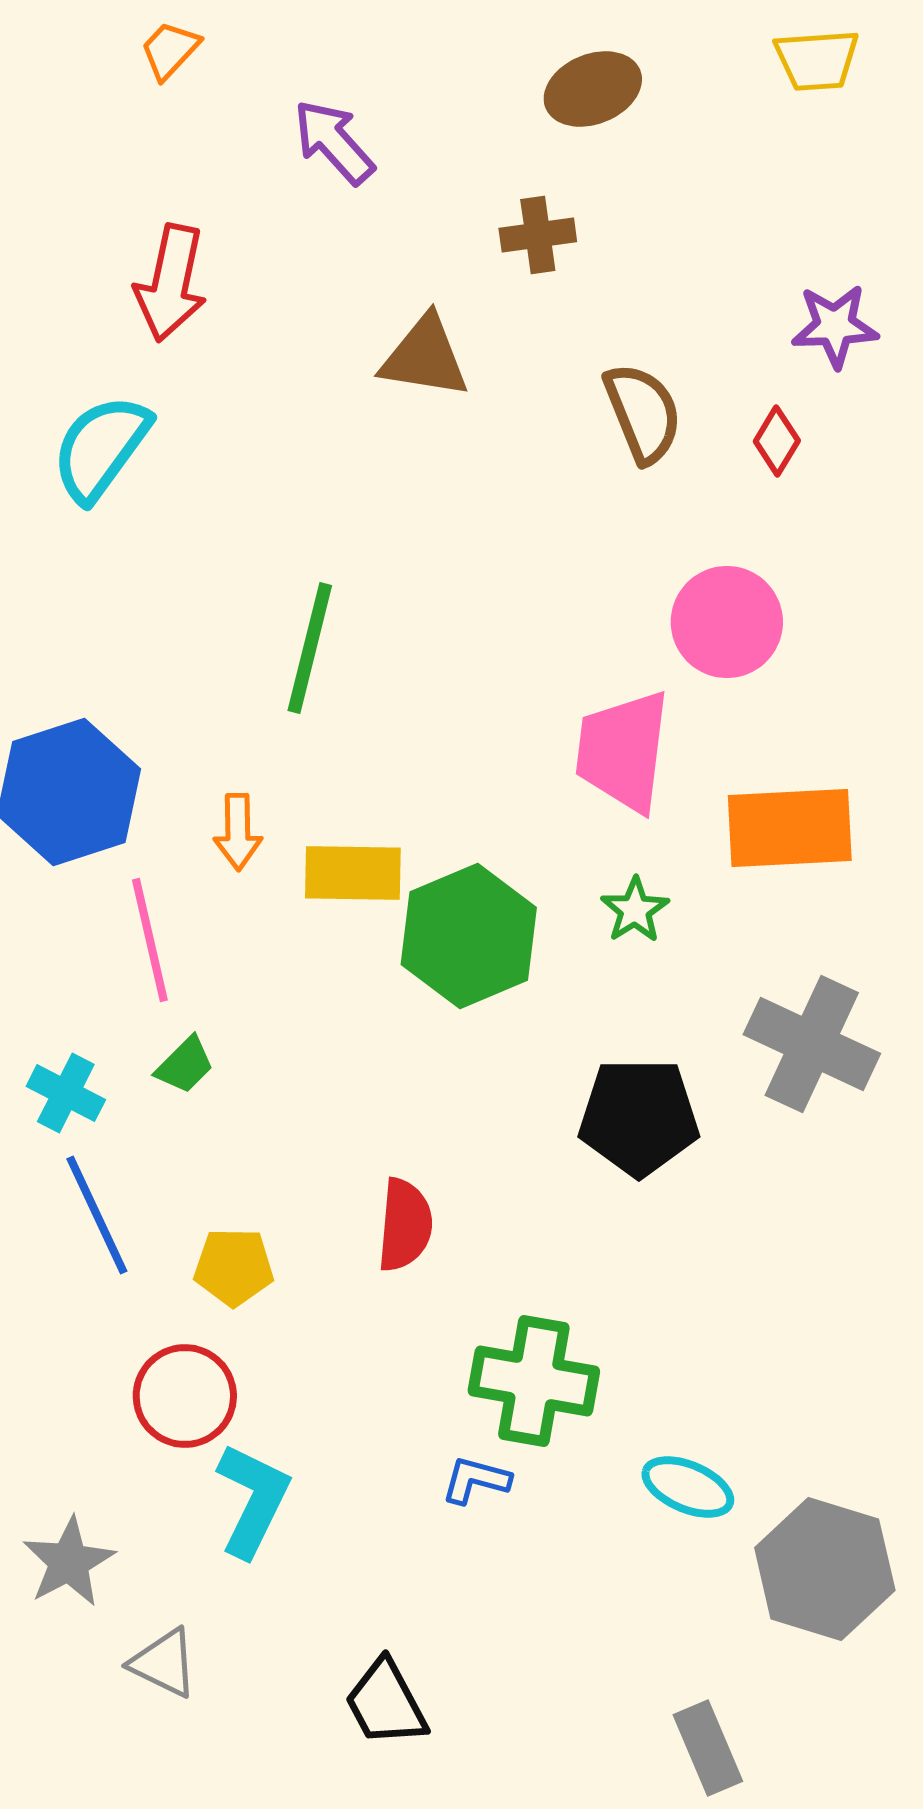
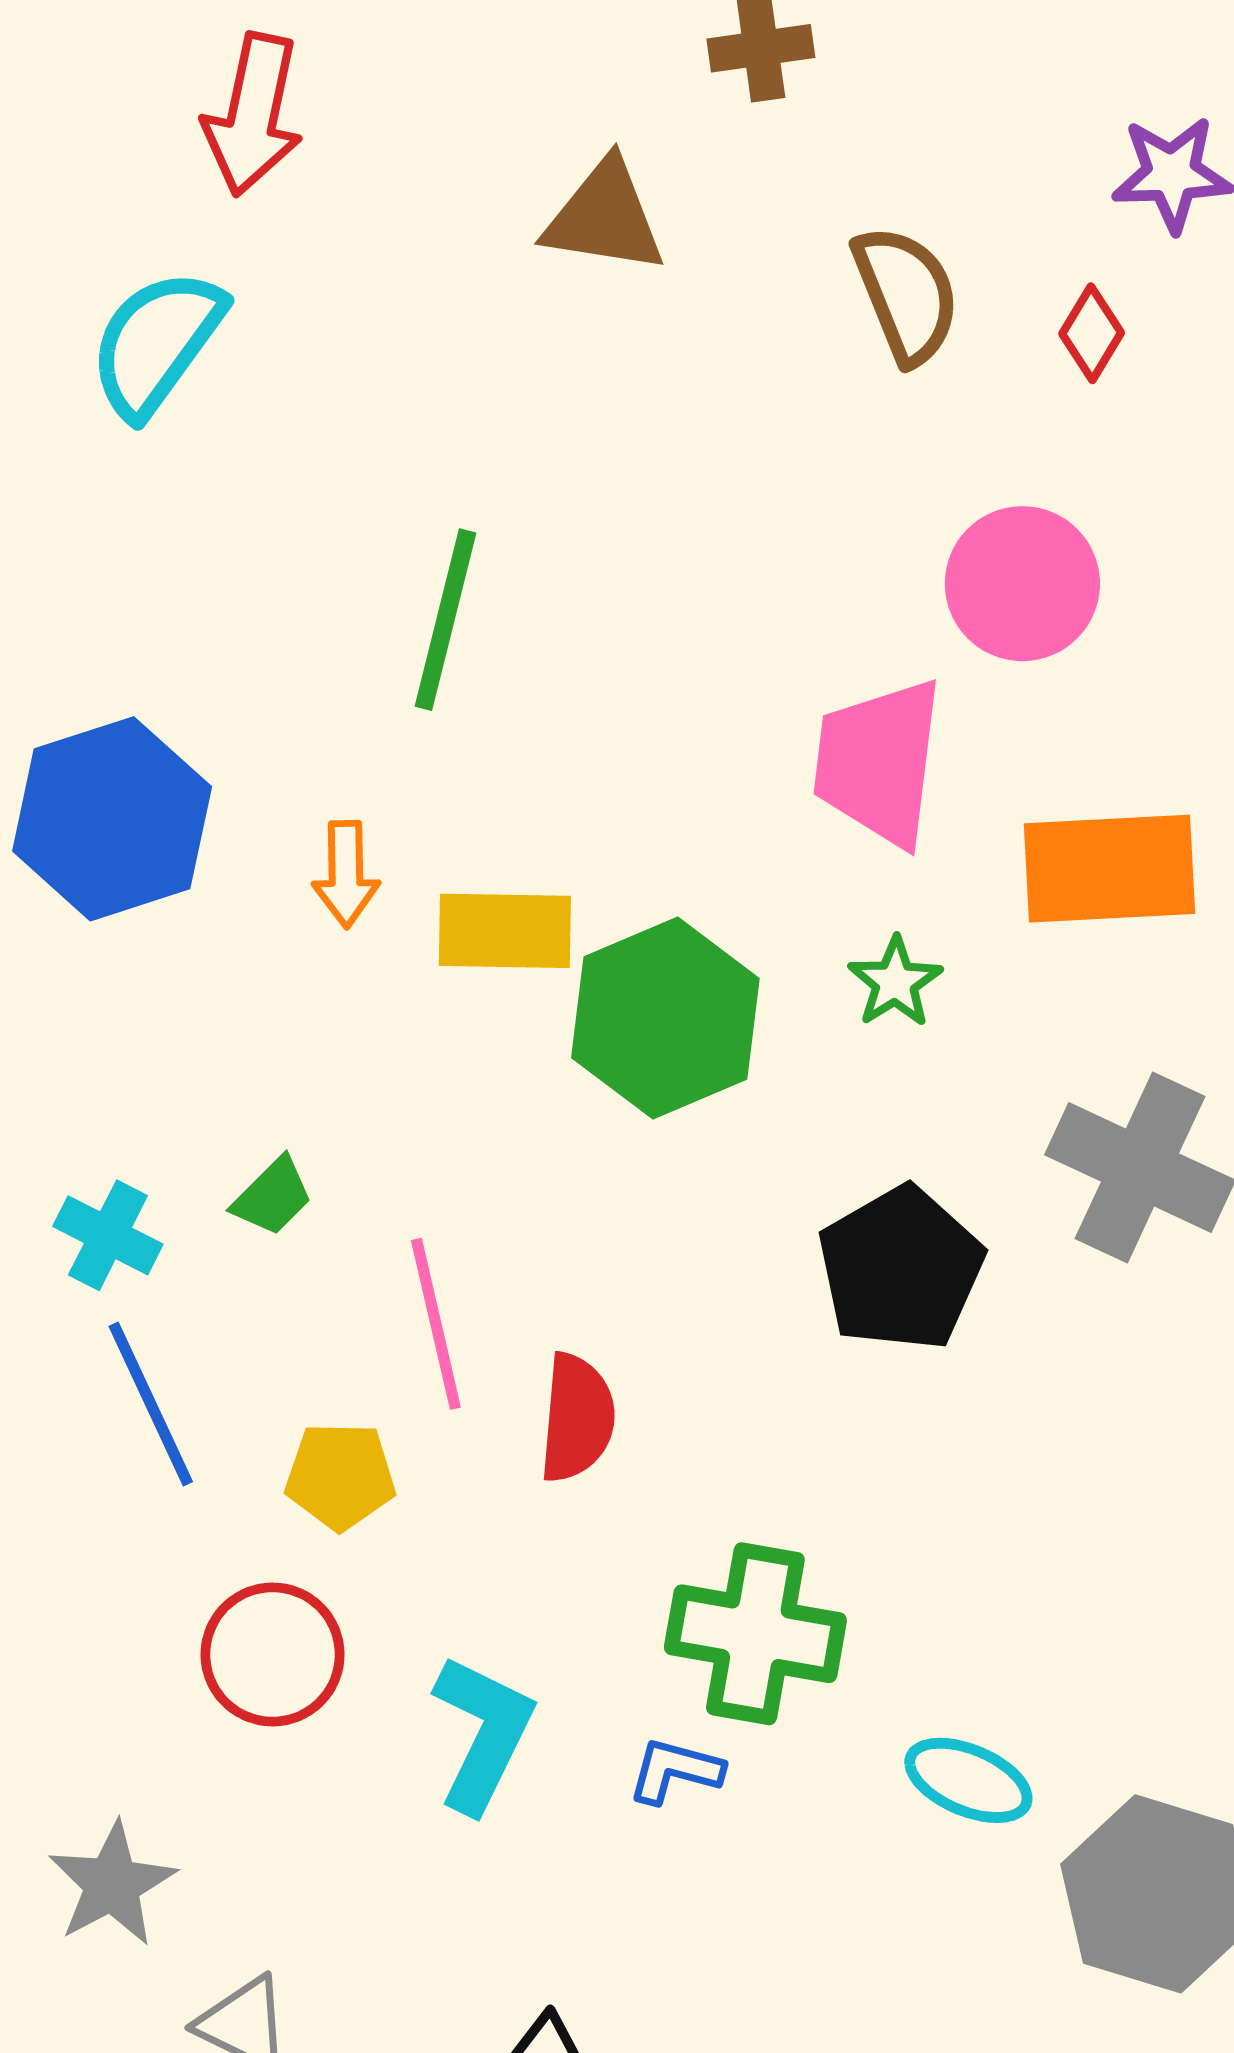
pink line: (150, 940) -> (436, 1324), moved
black pentagon: (639, 1117) -> (901, 1268), turned -30
cyan L-shape: (253, 1500) -> (483, 1733), moved

